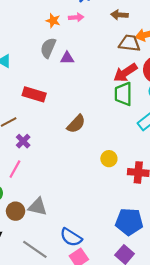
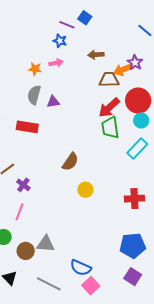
red rectangle: (34, 94) -> (27, 127), moved
yellow circle: (109, 159) -> (85, 190), moved

